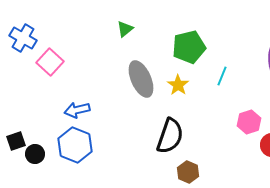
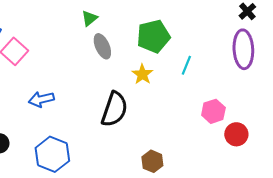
gray ellipse: (141, 79) -> (102, 46), moved, size x0.7
black semicircle: (170, 136) -> (114, 109), moved
blue hexagon: (75, 145) -> (52, 154), moved

